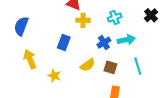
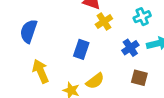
yellow cross: (83, 20) -> (104, 21), turned -32
yellow semicircle: (88, 65) -> (95, 81), moved

